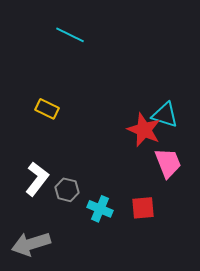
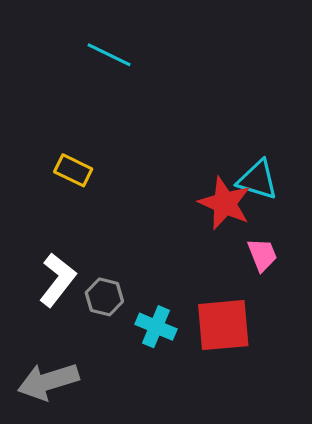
pink trapezoid: (168, 163) -> (262, 255), size x0.7
red square: (143, 208) -> (223, 325), size x1.5

